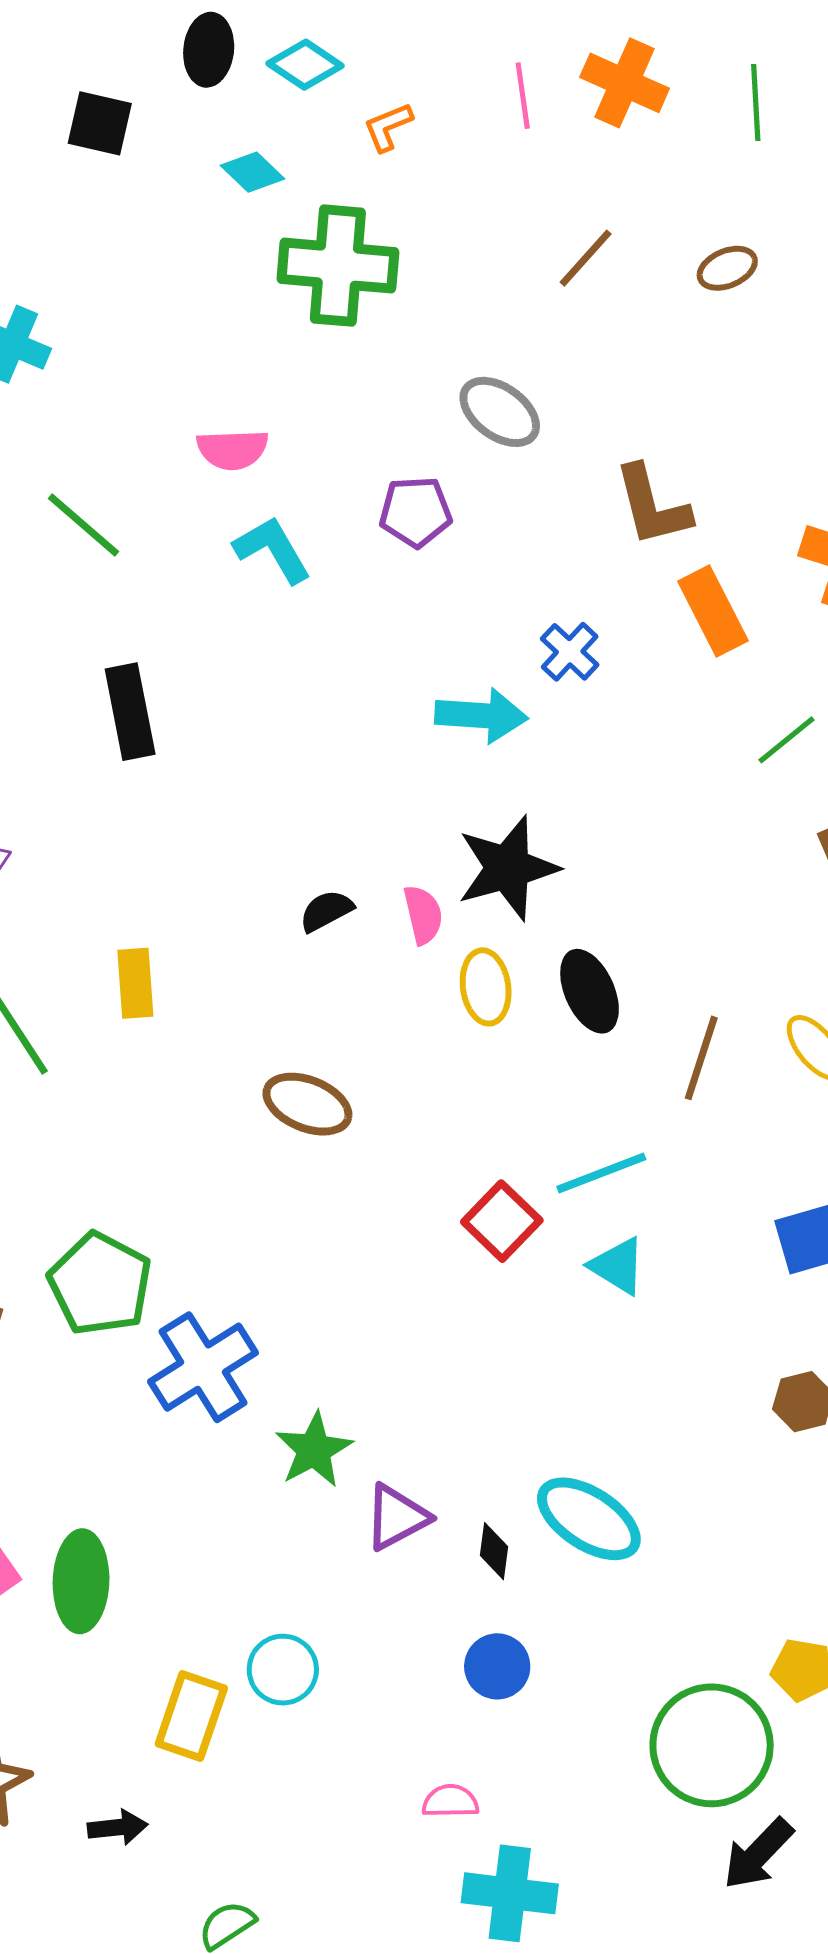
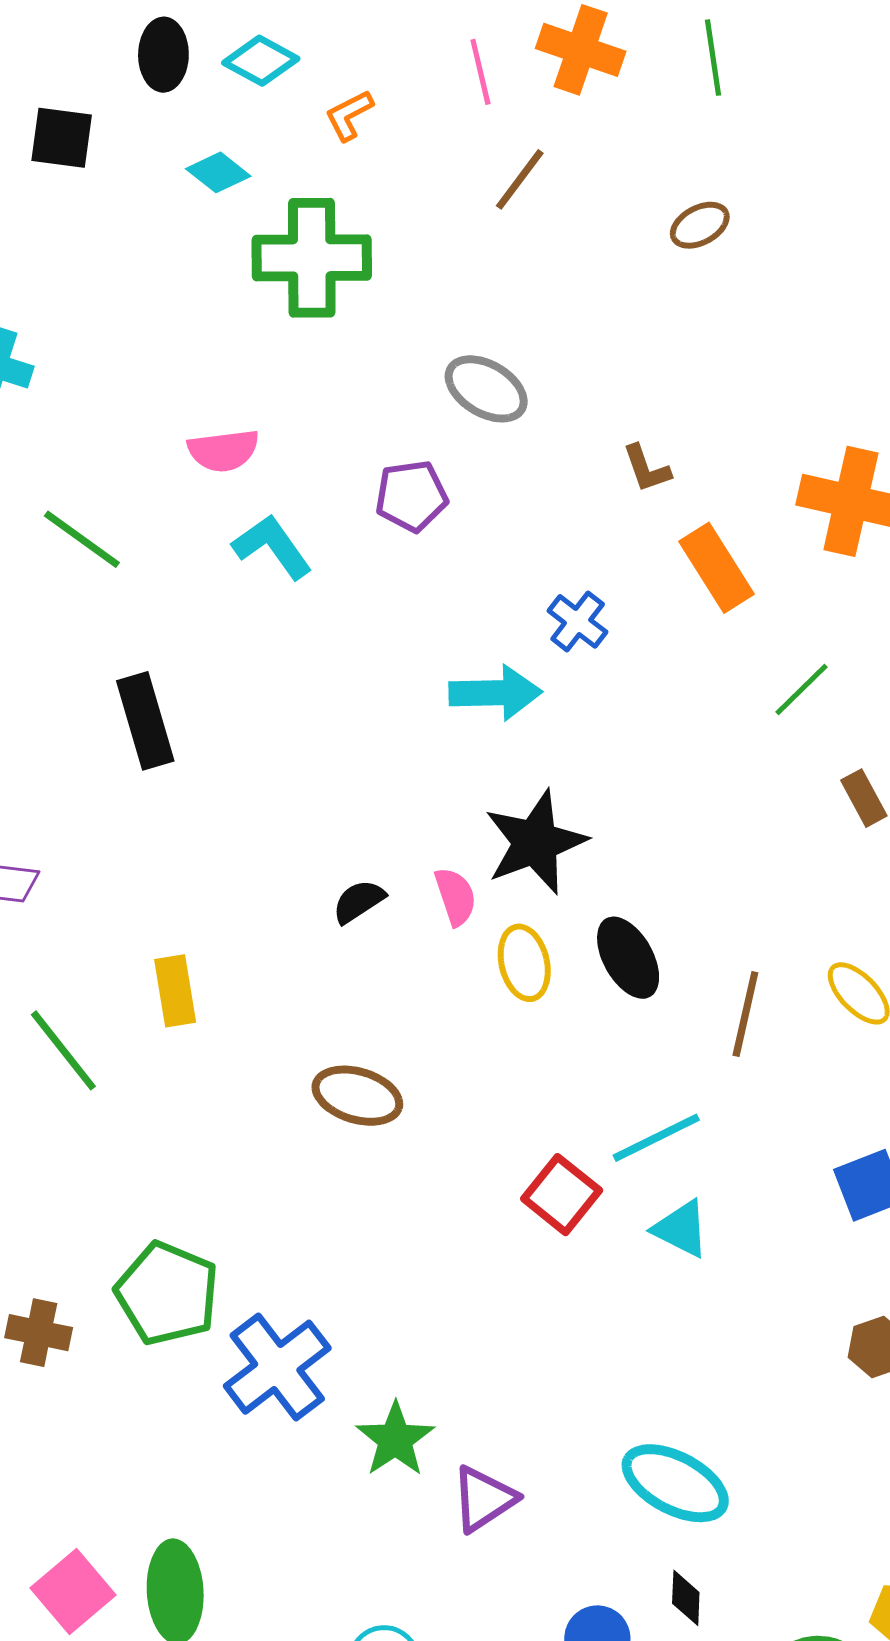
brown line: (586, 258) -> (520, 179), moved
brown L-shape: (652, 506) -> (646, 469), size x0.6
black diamond: (494, 1551) -> (686, 1598), moved

